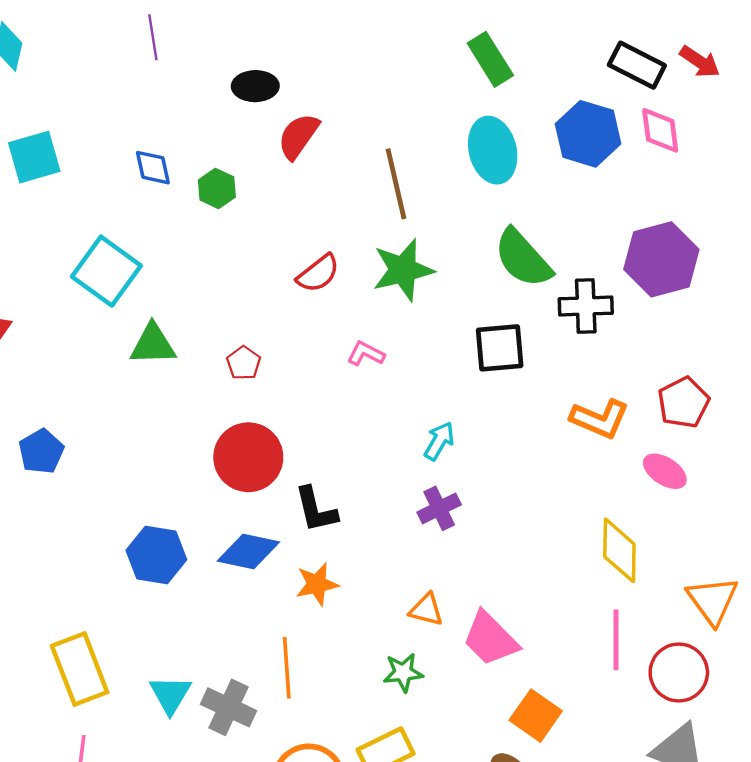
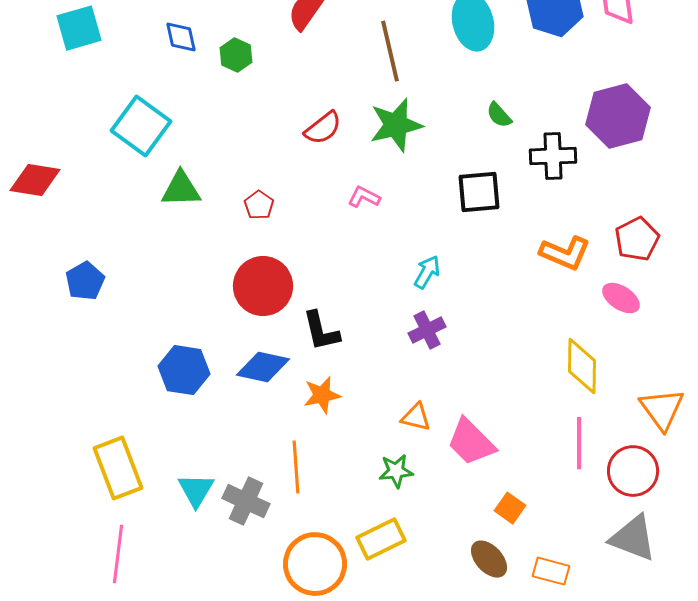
green semicircle: (523, 258) -> (499, 115), size x0.5
orange square: (536, 716) -> (510, 508), size x0.7

